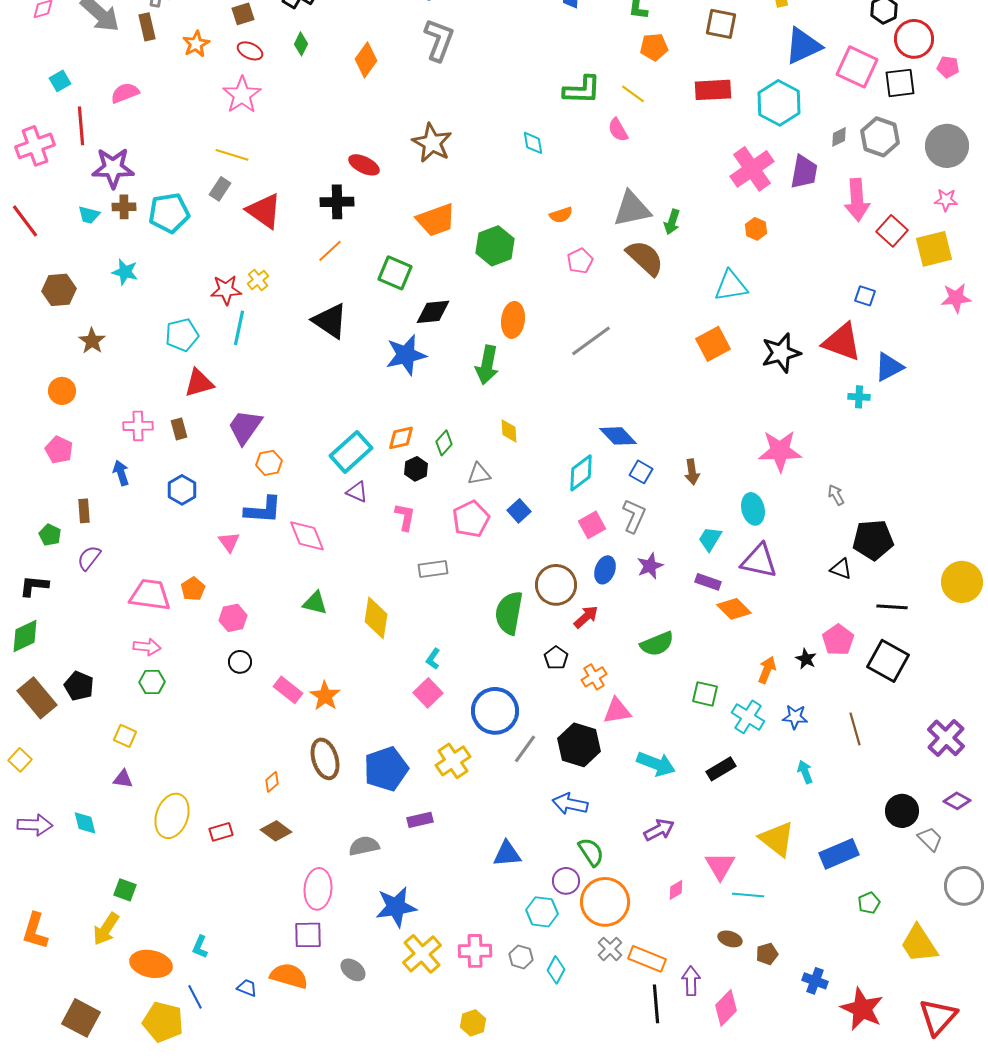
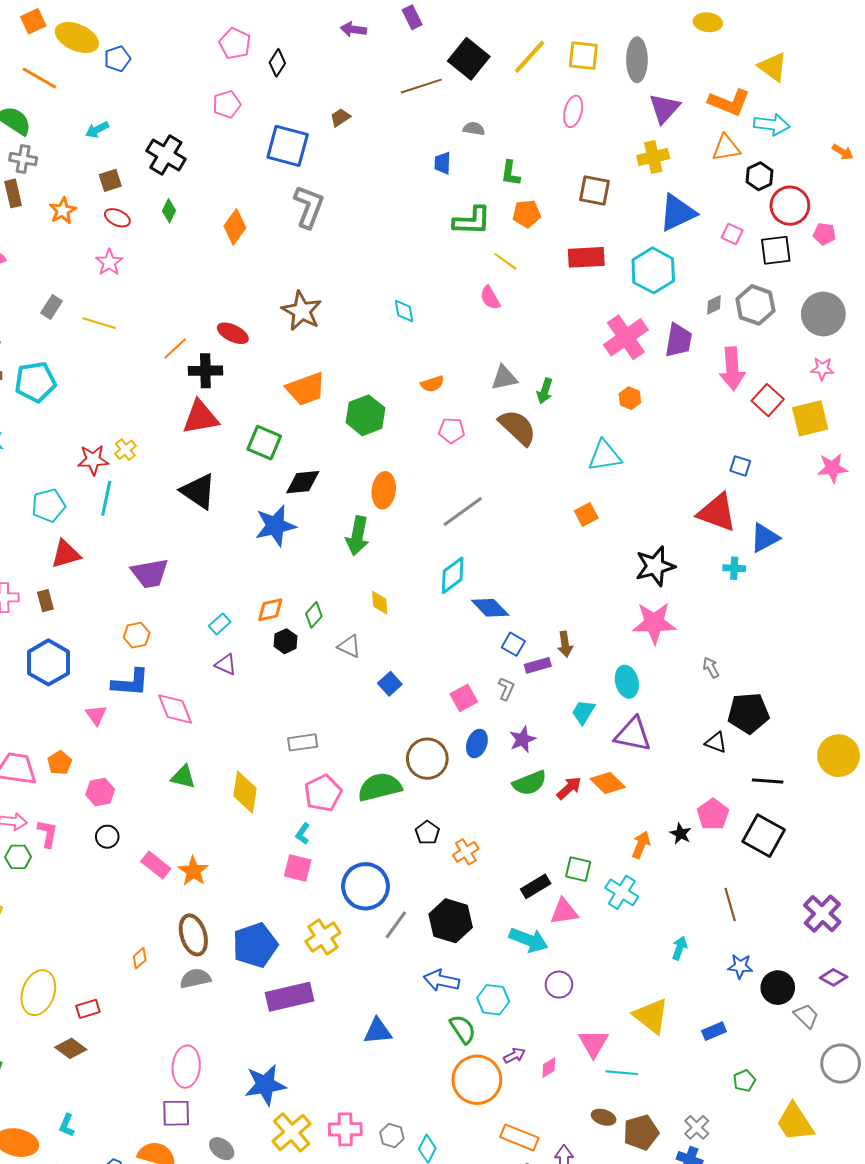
pink square: (857, 67) -> (732, 234), size x0.5
green L-shape: (582, 90) -> (472, 221), moved
pink star: (242, 95) -> (109, 262), size x0.7
gray rectangle: (220, 189) -> (52, 307), moved
gray triangle: (632, 209) -> (504, 378), size x0.7
red triangle: (264, 211) -> (200, 417), moved, turned -45
orange line: (330, 251) -> (175, 348), moved
pink pentagon: (580, 261) -> (452, 430), turned 30
orange square: (713, 344) -> (586, 515), size x0.7
black star: (781, 353) -> (655, 566), moved
purple trapezoid: (245, 427) -> (150, 573), moved, turned -135
cyan rectangle: (351, 452) -> (220, 624), size x0.5
cyan diamond: (581, 473) -> (453, 575), moved
gray triangle: (479, 474) -> (349, 646), turned 35
blue hexagon: (182, 490) -> (48, 662), size x1.5
gray L-shape: (634, 516) -> (506, 689), size x0.7
pink L-shape: (405, 517) -> (47, 834), moved
pink pentagon: (471, 519) -> (323, 793), moved
purple rectangle: (708, 582) -> (538, 665), moved, turned -35
green semicircle: (509, 613) -> (380, 787), turned 66
red arrow: (586, 617) -> (569, 788), moved
green semicircle: (657, 644) -> (530, 783), moved
pink square: (428, 693) -> (298, 868), turned -32
pink triangle: (617, 711) -> (564, 912), moved
blue star: (795, 717) -> (740, 966), moved
black rectangle: (721, 769) -> (536, 886), moved
cyan arrow: (805, 772) -> (680, 948), turned 40
purple rectangle: (420, 820) -> (290, 997), size x1.8
purple arrow: (659, 830) -> (514, 1055), moved, size x0.7
brown diamond: (276, 831) -> (71, 1048), moved
gray semicircle: (364, 846) -> (195, 978), moved
blue rectangle: (839, 854) -> (714, 1031), size x0.6
purple circle: (566, 881) -> (559, 985), moved
cyan hexagon: (542, 912) -> (493, 1000), moved
gray cross: (610, 949) -> (697, 1127), moved
brown pentagon: (767, 954) -> (641, 1132), size x1.6

